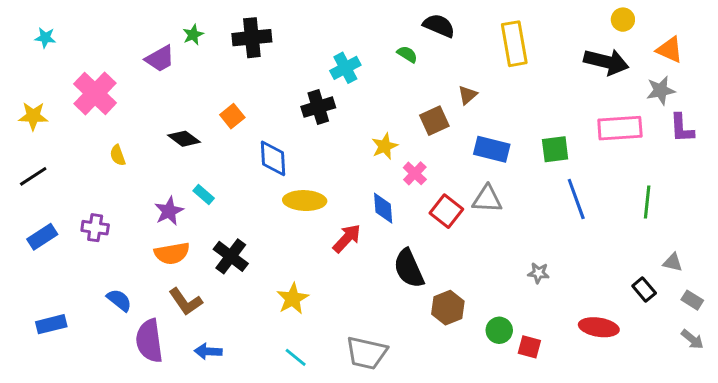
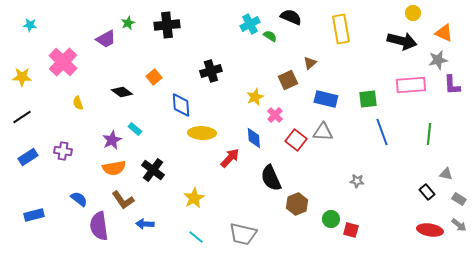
cyan cross: (345, 68) -> (250, 24), moved
red ellipse: (599, 327) -> (430, 230), moved
blue arrow: (208, 351) -> (145, 224), moved

